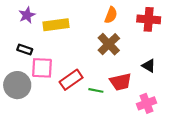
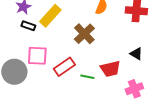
yellow rectangle: (56, 25) -> (50, 16), turned -40
brown cross: (109, 44) -> (84, 34), moved
black rectangle: (25, 50) -> (28, 26), moved

